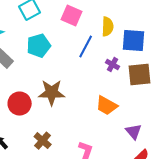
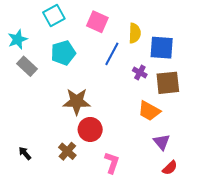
red circle: (20, 104) -> (90, 129), moved
orange trapezoid: (107, 106) -> (149, 111), moved

